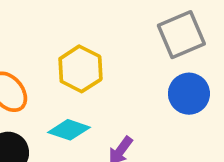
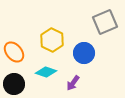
blue circle: (189, 94) -> (84, 53), moved

